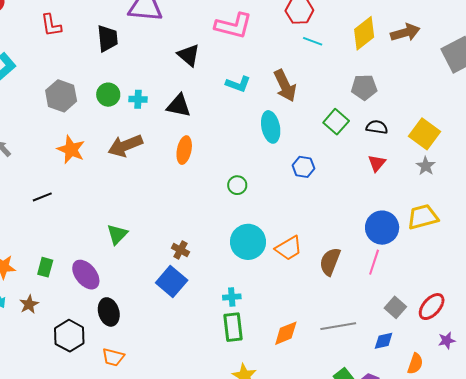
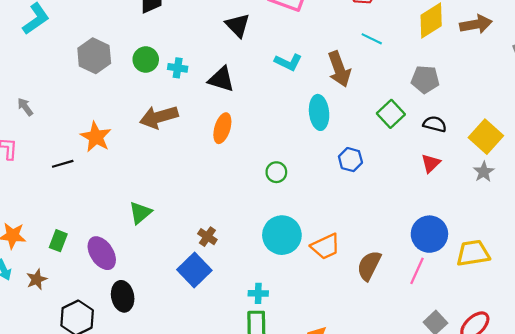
cyan line: (313, 41) -> (372, 39), moved
orange star: (71, 150) -> (96, 137), moved
yellow trapezoid: (423, 217) -> (473, 253), moved

